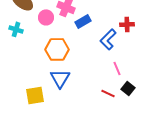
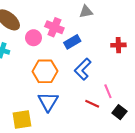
blue L-shape: (108, 39) -> (83, 69), moved
red line: (108, 93) -> (92, 104), moved

